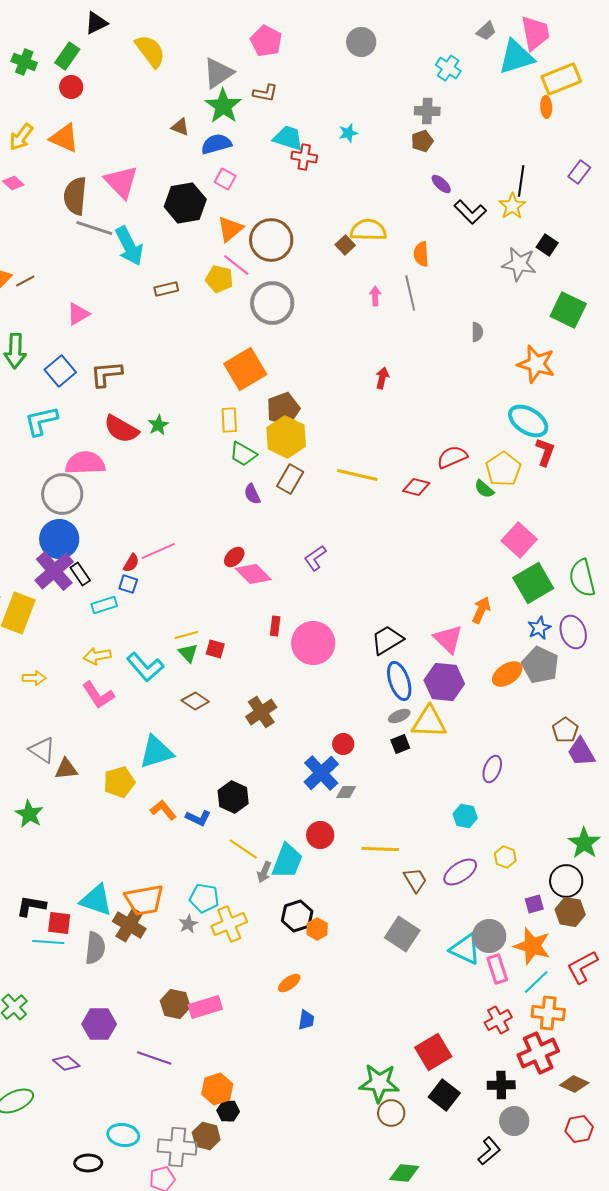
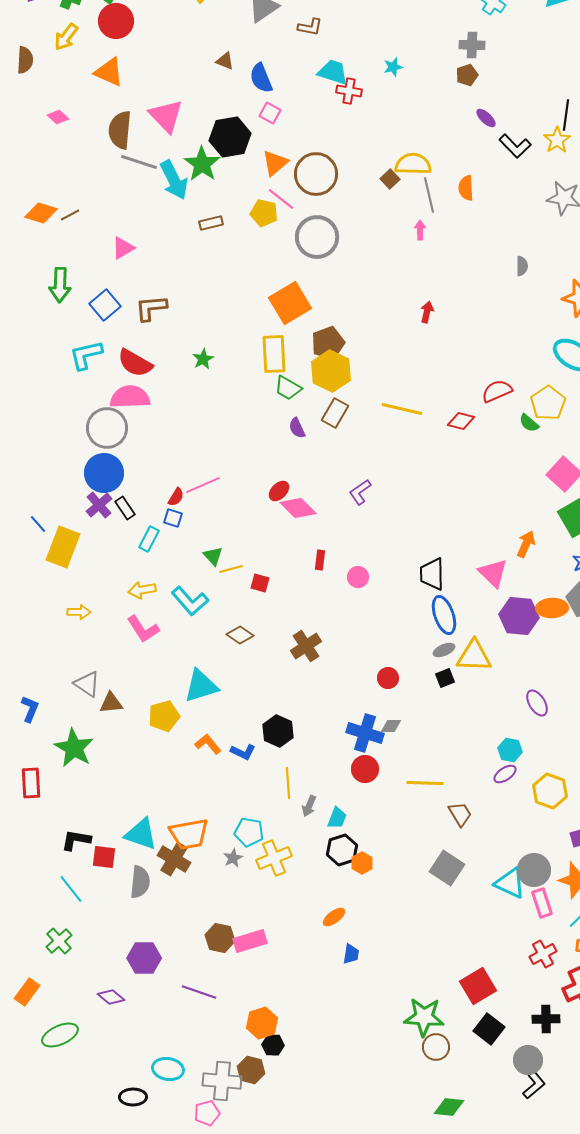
red circle: (71, 87) -> (116, 21), size x1.5
green star: (223, 106) -> (202, 164), moved
yellow arrow: (21, 137) -> (66, 37), moved
blue semicircle: (216, 144) -> (261, 78), turned -96
gray line: (410, 293) -> (429, 195), moved
yellow rectangle: (229, 420) -> (274, 354), size x1.5
red semicircle: (121, 429) -> (135, 363), moved
purple cross: (54, 571) -> (99, 505), size x0.7
cyan rectangle: (104, 605) -> (149, 539), turned -45
black trapezoid: (387, 640) -> (432, 574), turned -60
pink circle: (313, 643) -> (358, 577), size x0.5
green triangle: (188, 653) -> (213, 556), moved
orange ellipse: (507, 674) -> (552, 608), turned 32
purple hexagon: (444, 682) -> (519, 616), moved
purple ellipse: (492, 769) -> (537, 703), turned -52
blue cross: (321, 773) -> (365, 733), moved, turned -30
green star: (29, 814) -> (74, 748), size x1.4
yellow line: (243, 849) -> (288, 783), turned 52
yellow hexagon: (505, 857) -> (550, 791), size x1.6
cyan trapezoid: (287, 861) -> (337, 818), moved, size x0.6
purple ellipse: (460, 872) -> (505, 774), moved, size x0.7
cyan line: (48, 942) -> (71, 889), moved, turned 48
gray circle: (514, 1121) -> (528, 1060), moved

